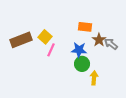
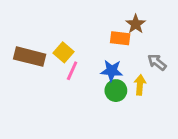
brown rectangle: (21, 40) -> (30, 57), turned 35
brown star: (99, 40) -> (136, 24), moved
yellow arrow: (94, 78) -> (140, 85), moved

